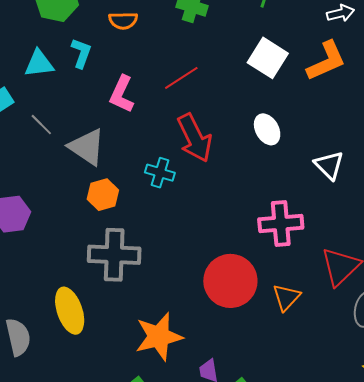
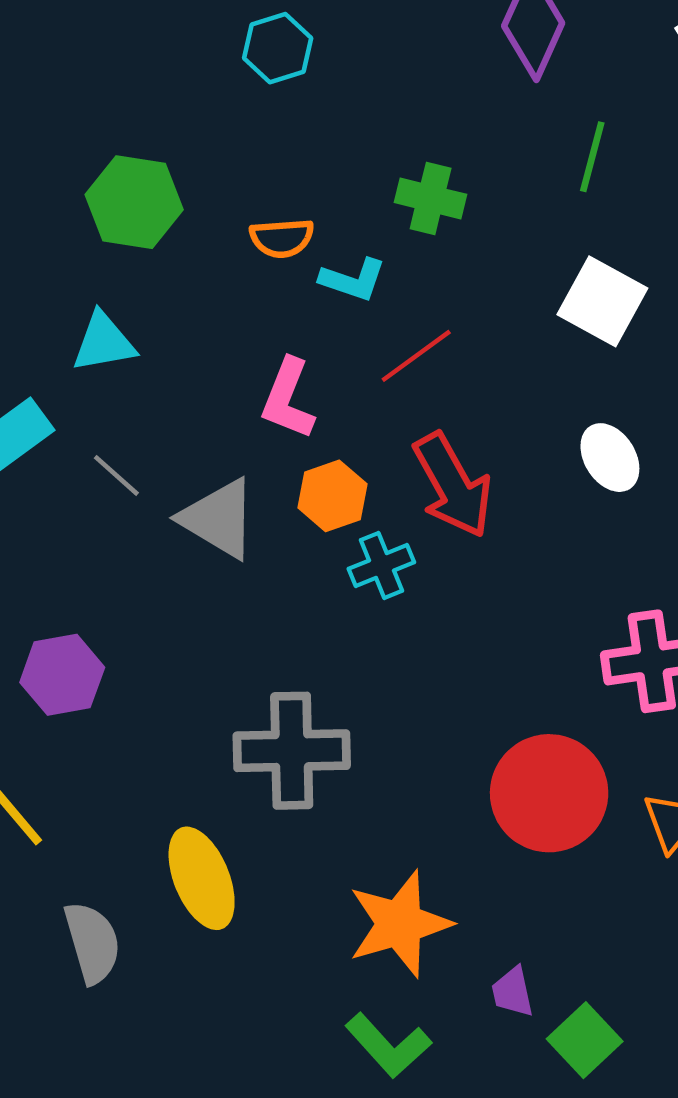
cyan L-shape: (81, 53) -> (353, 280), moved, turned 92
cyan cross: (160, 173) -> (381, 565), turned -36
orange hexagon: (103, 195) -> (332, 496), moved

